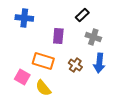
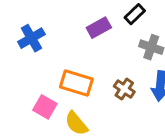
blue cross: (24, 18) -> (31, 38), moved, turned -36
purple rectangle: (58, 36) -> (99, 28), moved, turned 56

